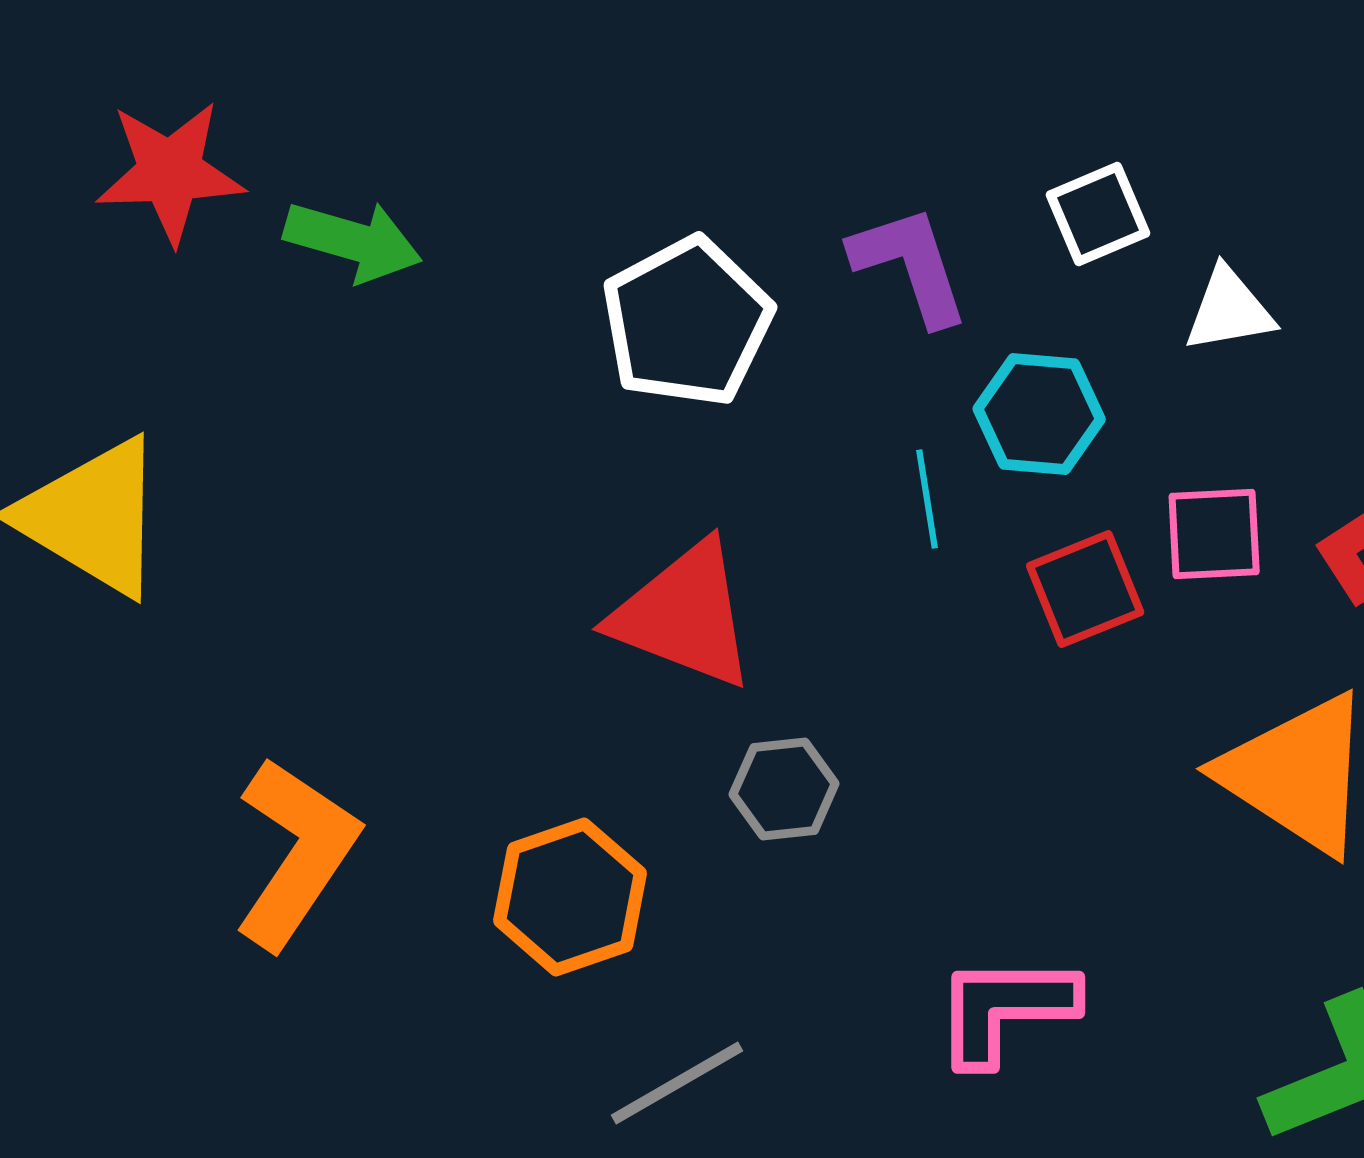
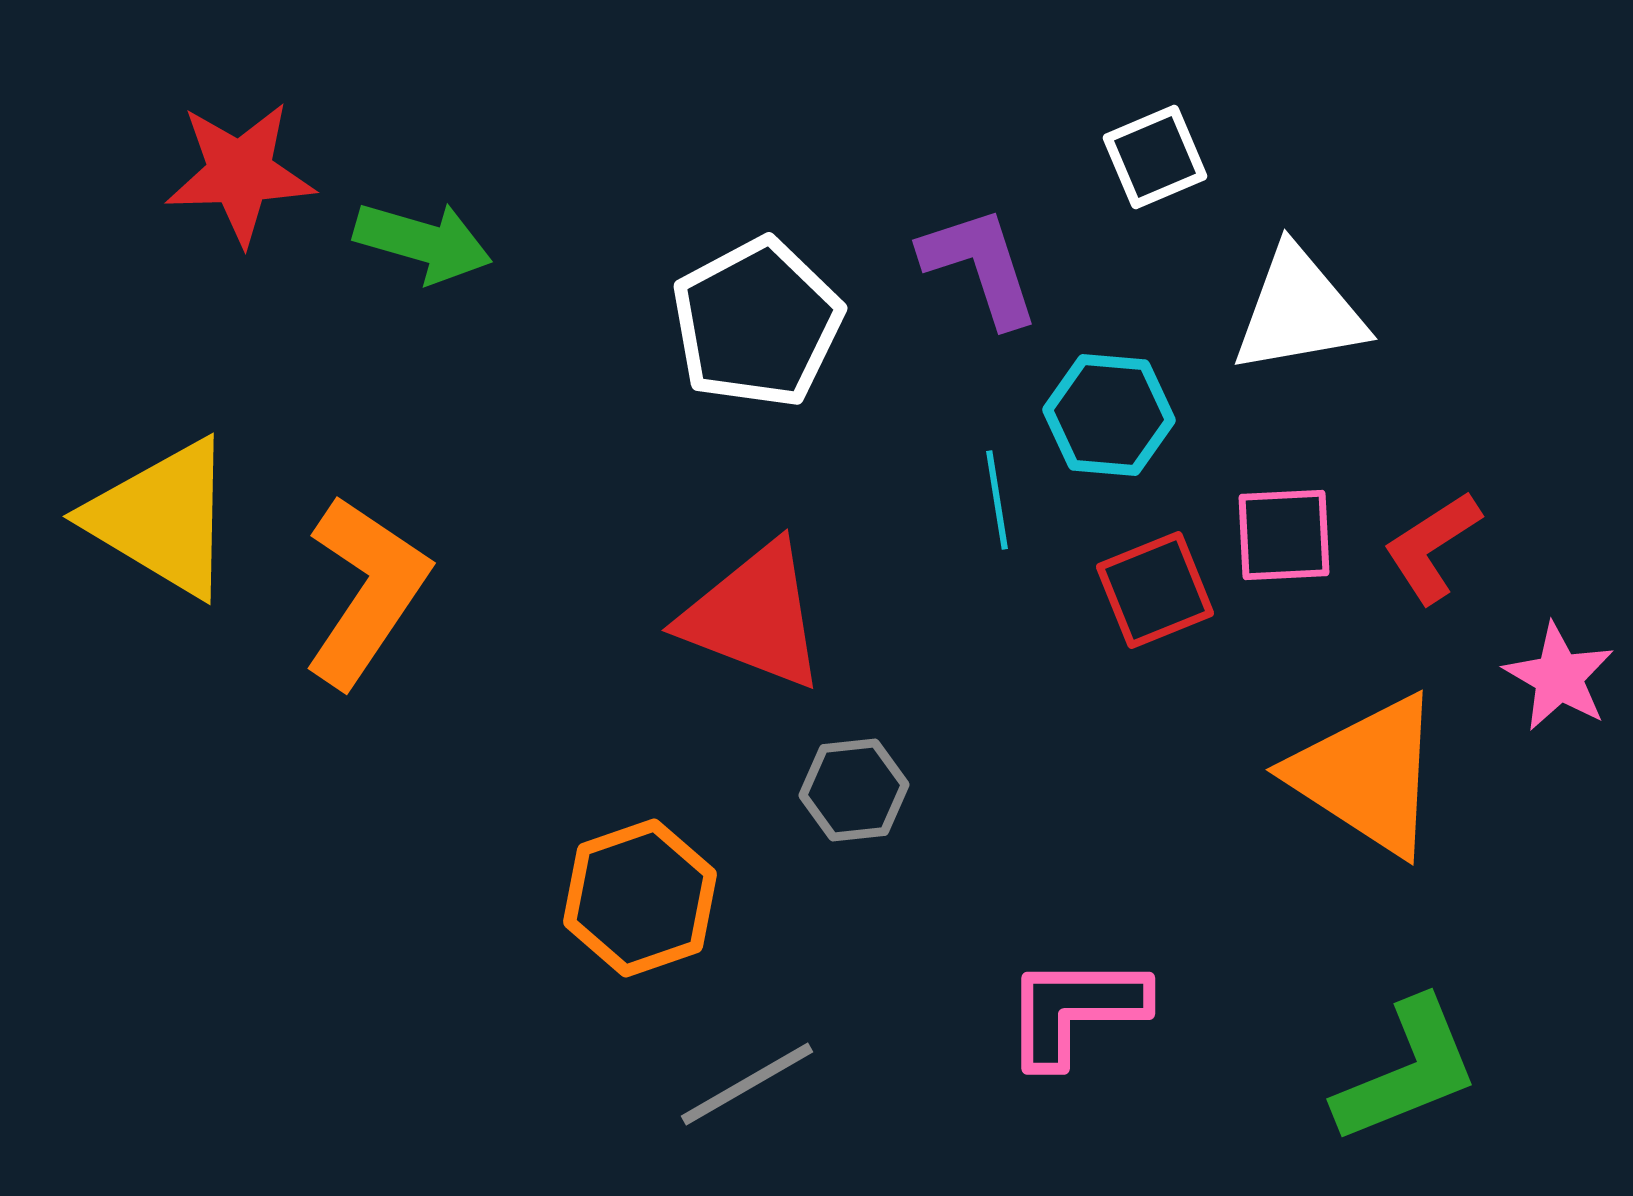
white square: (1098, 214) -> (1155, 157), moved
white triangle: (1229, 310) -> (1299, 311), size x1.5
orange L-shape: (296, 853) -> (366, 591), moved

